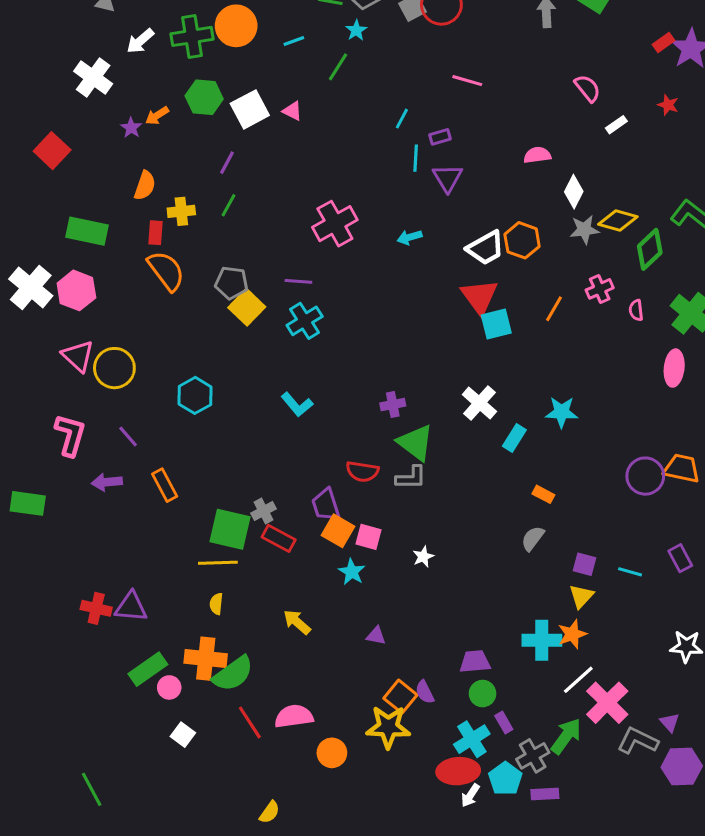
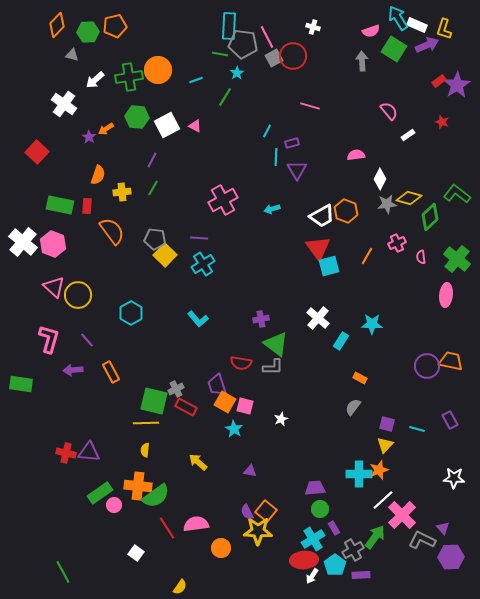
red rectangle: (155, 233) -> (87, 206), moved
purple semicircle: (425, 692) -> (247, 512), moved
white square: (183, 735) -> (136, 553), moved

